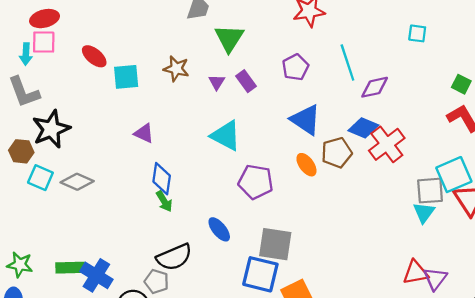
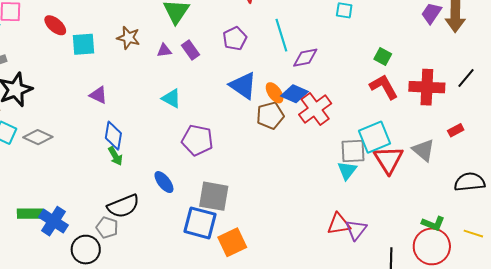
purple triangle: (217, 82) -> (164, 50), turned 49
cyan triangle: (226, 136) -> (171, 98), size x0.7
orange ellipse: (306, 165) -> (275, 93), moved

